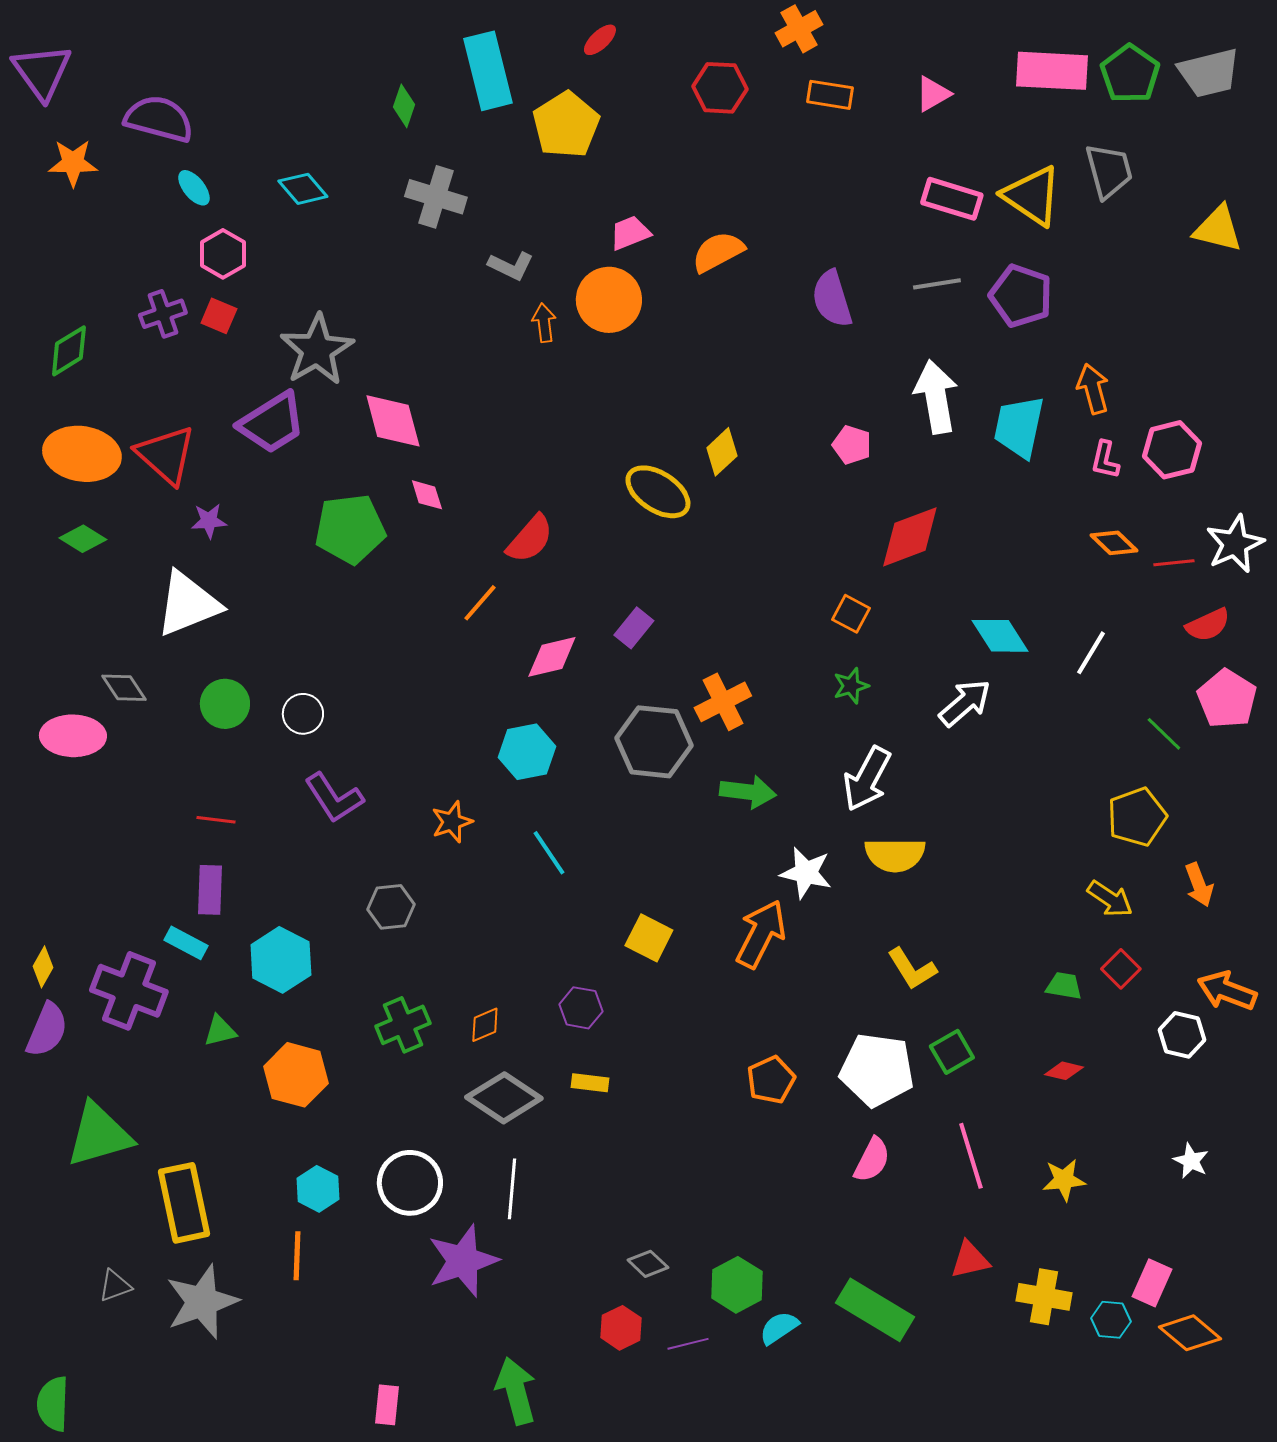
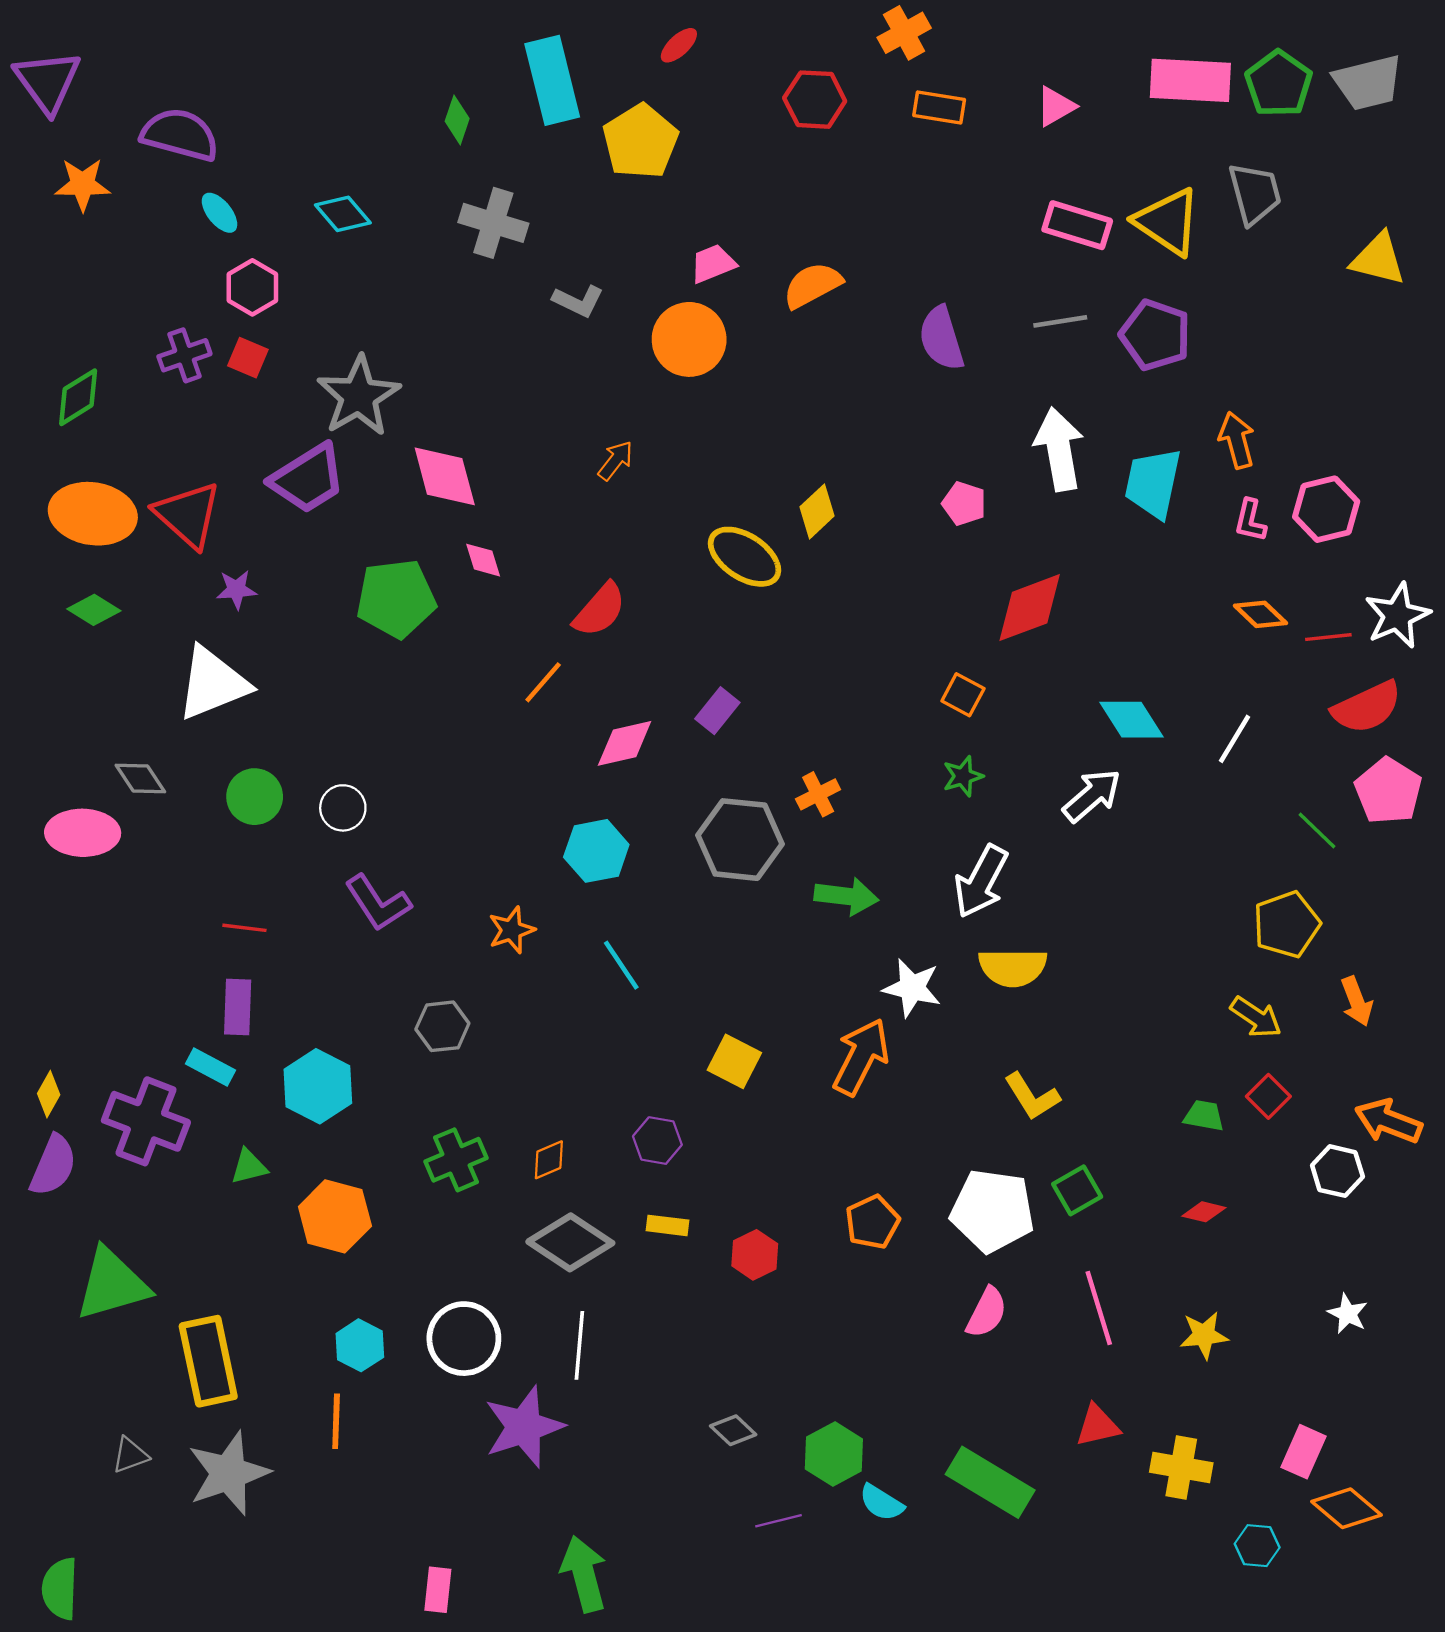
orange arrow: (544, 323) -> (616, 461), moved, turned 45
red semicircle: (1208, 625) -> (1367, 707), size x1.4
orange cross: (723, 702) -> (818, 794), size x0.7
cyan hexagon: (1111, 1320) -> (1257, 1546), moved
red hexagon: (621, 1328) -> (755, 1255), moved
cyan semicircle: (779, 1328) -> (881, 1503), turned -114

